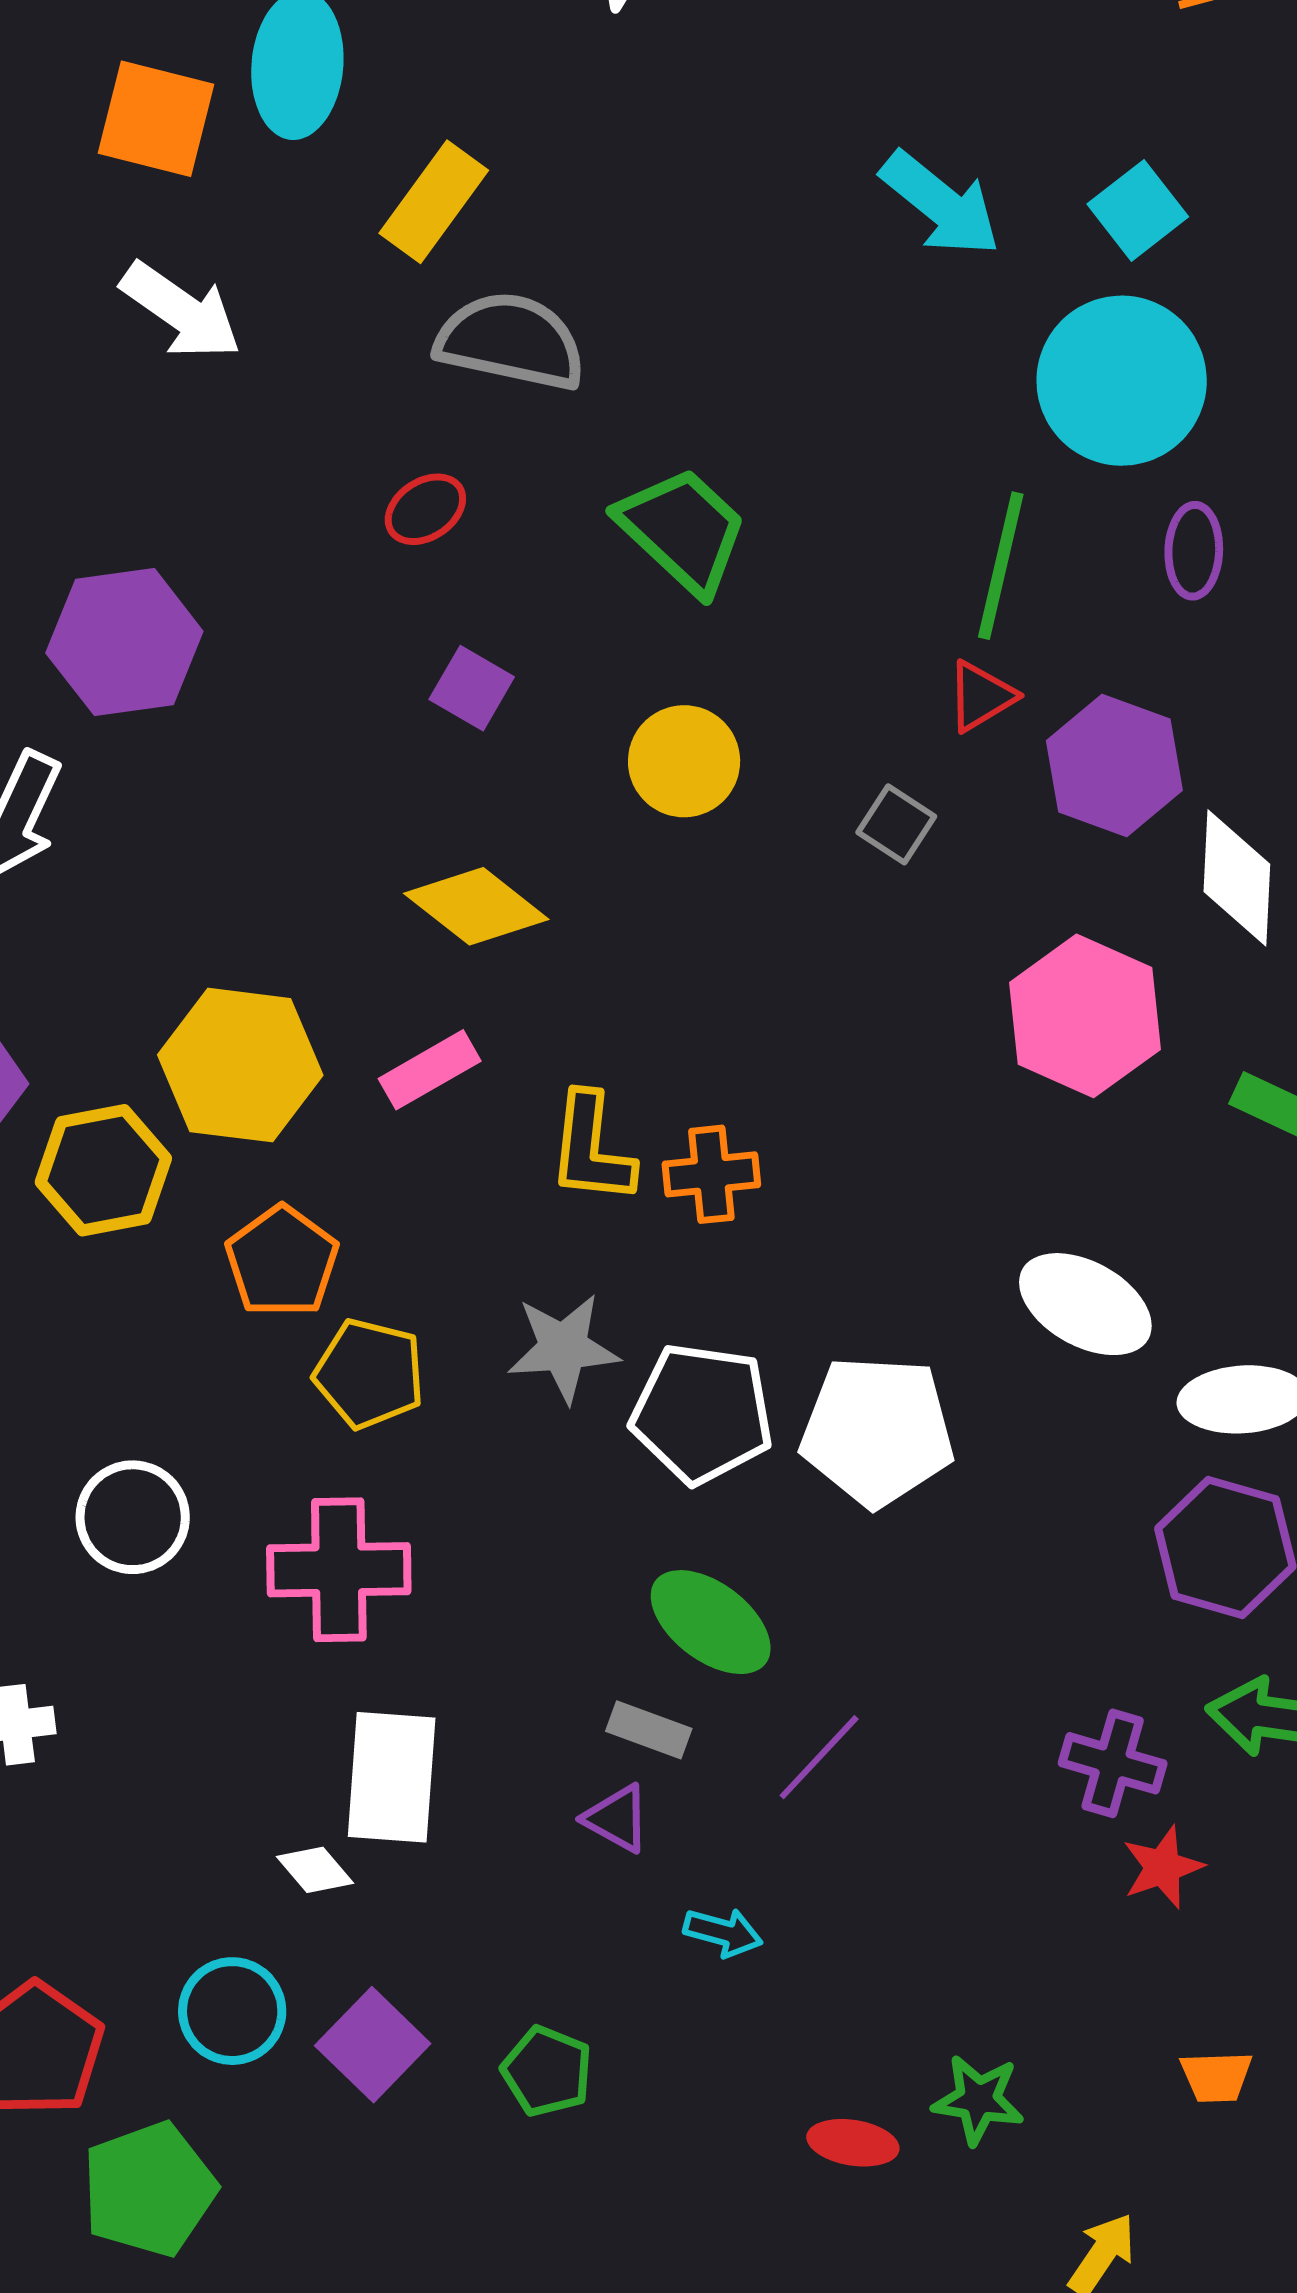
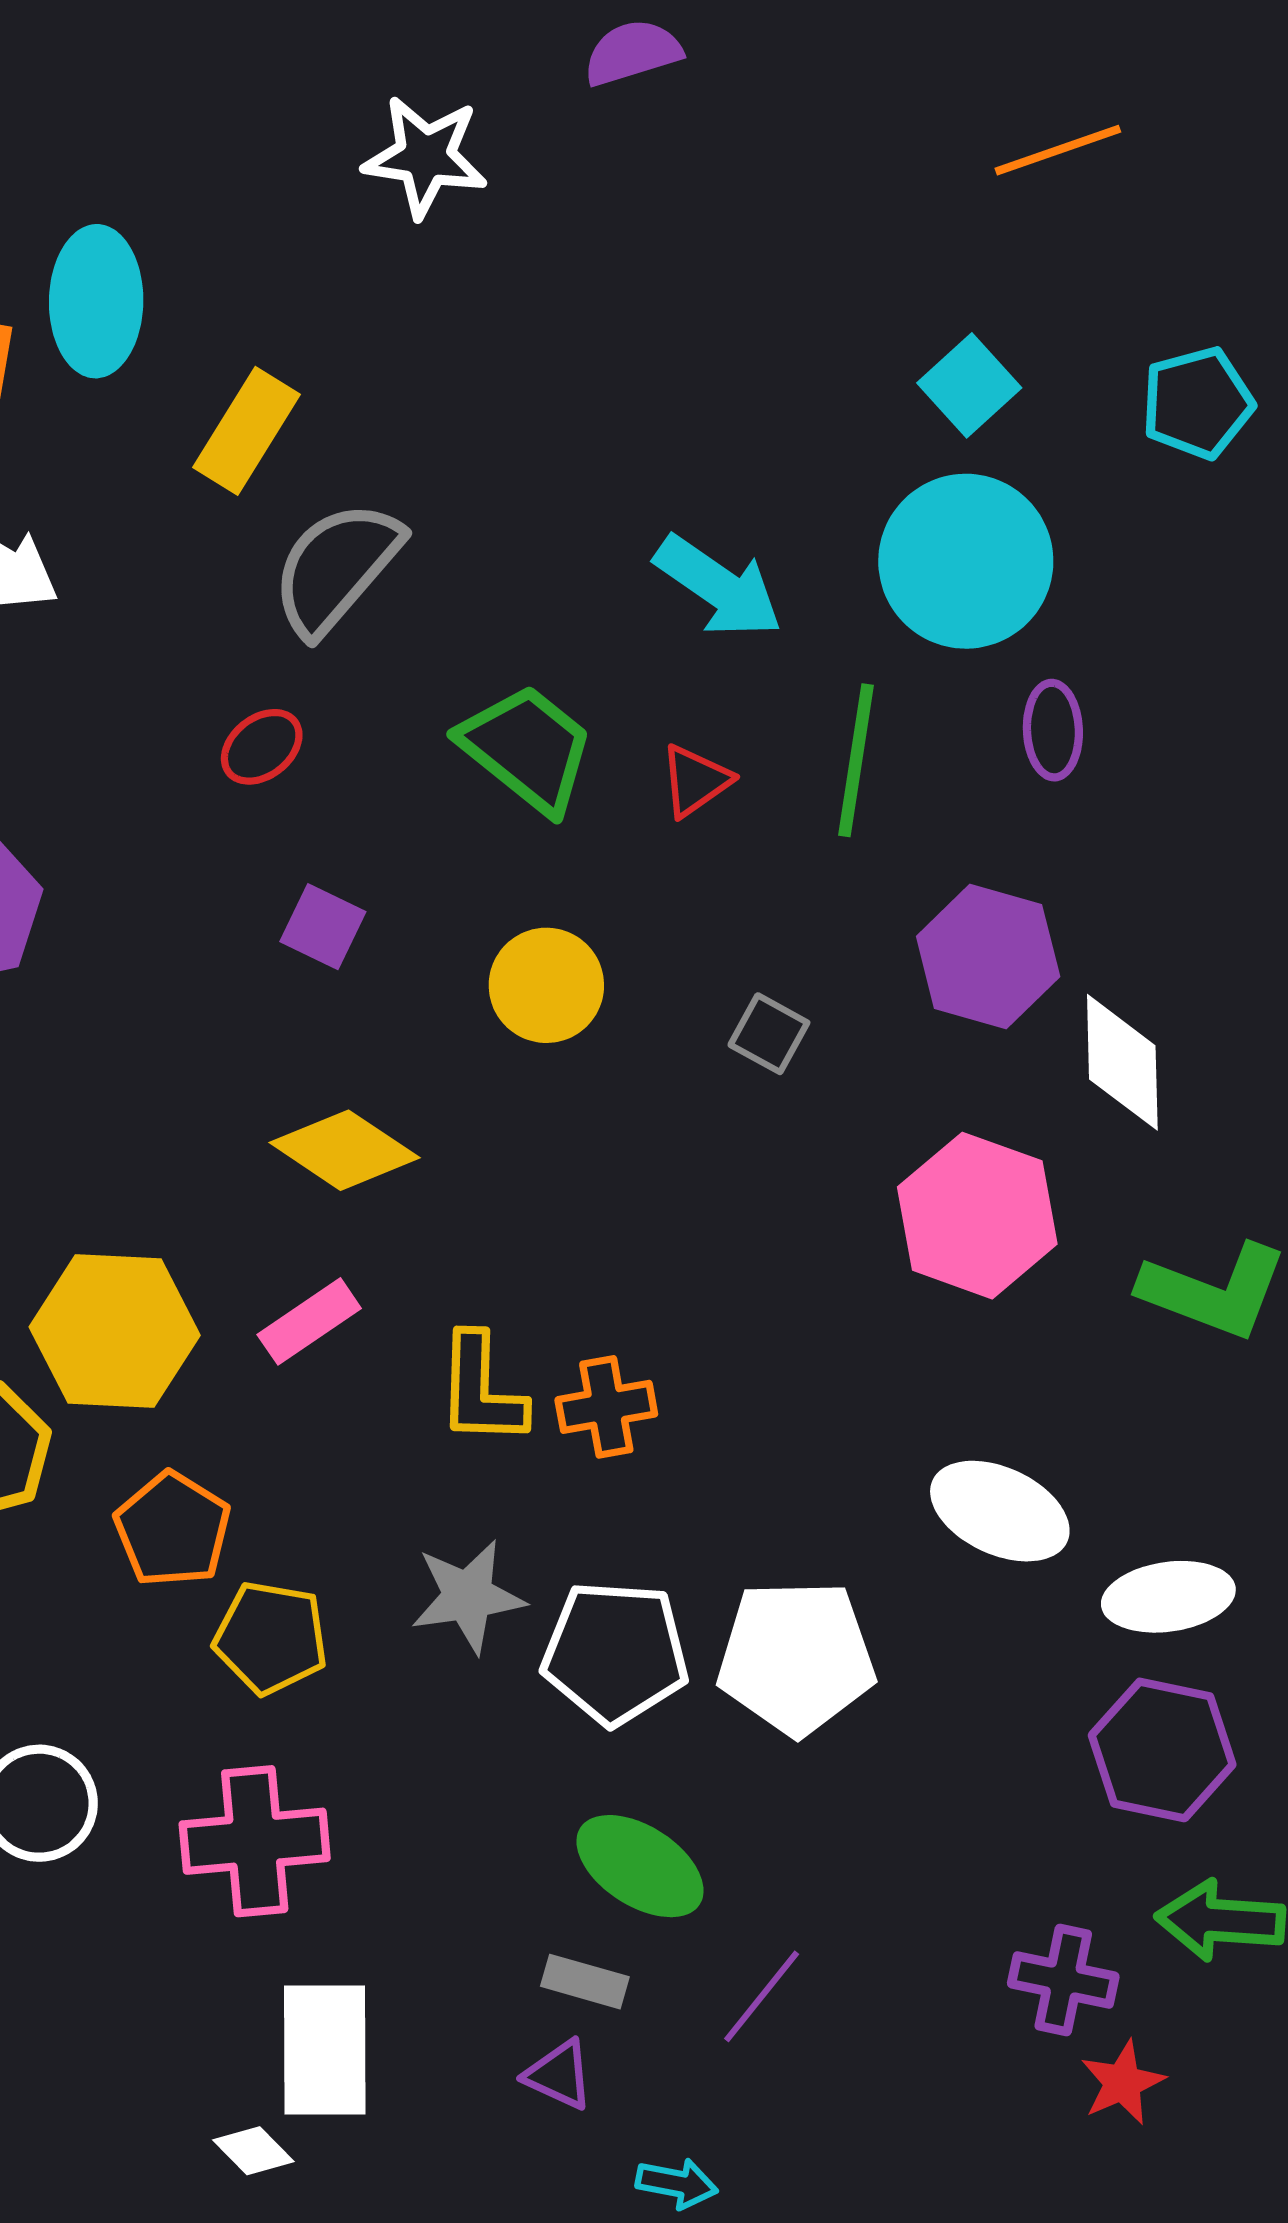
cyan arrow: (941, 204) -> (719, 587), moved
gray semicircle: (511, 341) -> (336, 568), turned -57
red triangle: (981, 696) -> (695, 781), moved

